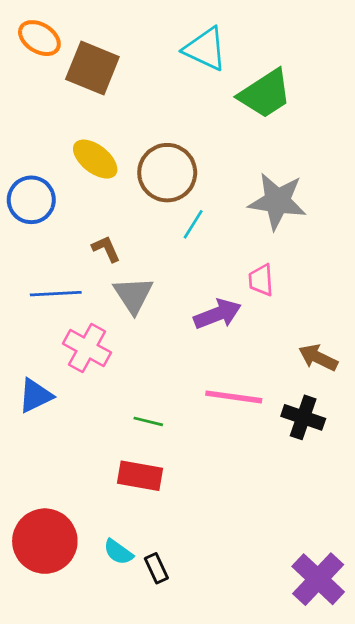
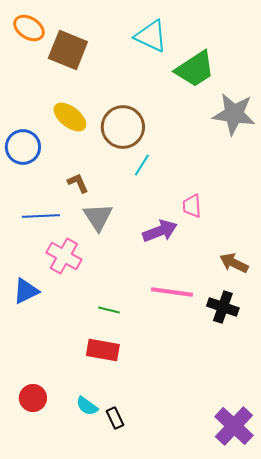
gray star: (277, 201) -> (234, 114), moved
red circle: (45, 541) -> (33, 398), size x0.6

